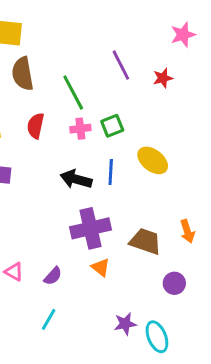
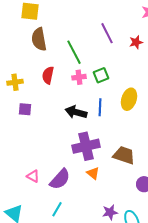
yellow ellipse: (153, 160) -> (129, 99), turned 70
purple semicircle: (53, 276) -> (60, 179), size x1.6

